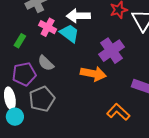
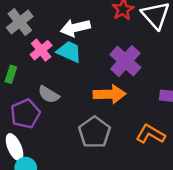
pink cross: (48, 27) -> (41, 50), turned 36
gray pentagon: (42, 99) -> (94, 132), moved

